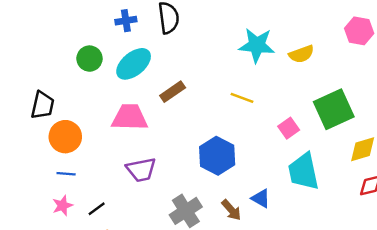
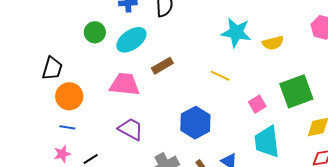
purple trapezoid: (141, 170) -> (131, 129), turned -144

